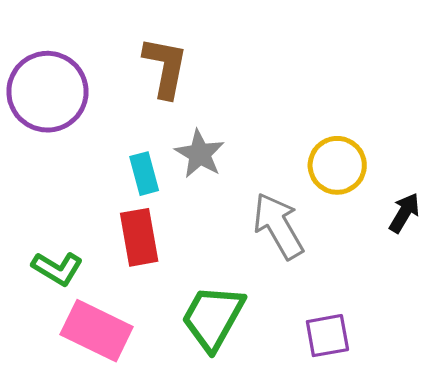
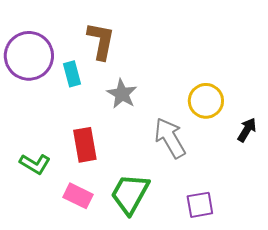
cyan rectangle: (144, 174) -> (72, 74), moved
pink rectangle: (97, 331) -> (78, 196), moved, size x0.7

